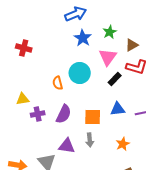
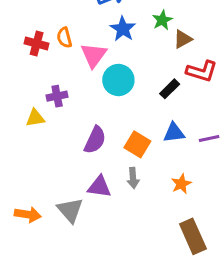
brown triangle: (132, 45) -> (183, 39), moved
pink triangle: (108, 57) -> (94, 55), moved
orange semicircle: (58, 83) -> (64, 38), moved
purple cross: (38, 114) -> (57, 96), moved
orange square: (93, 117) -> (137, 144), turned 30

